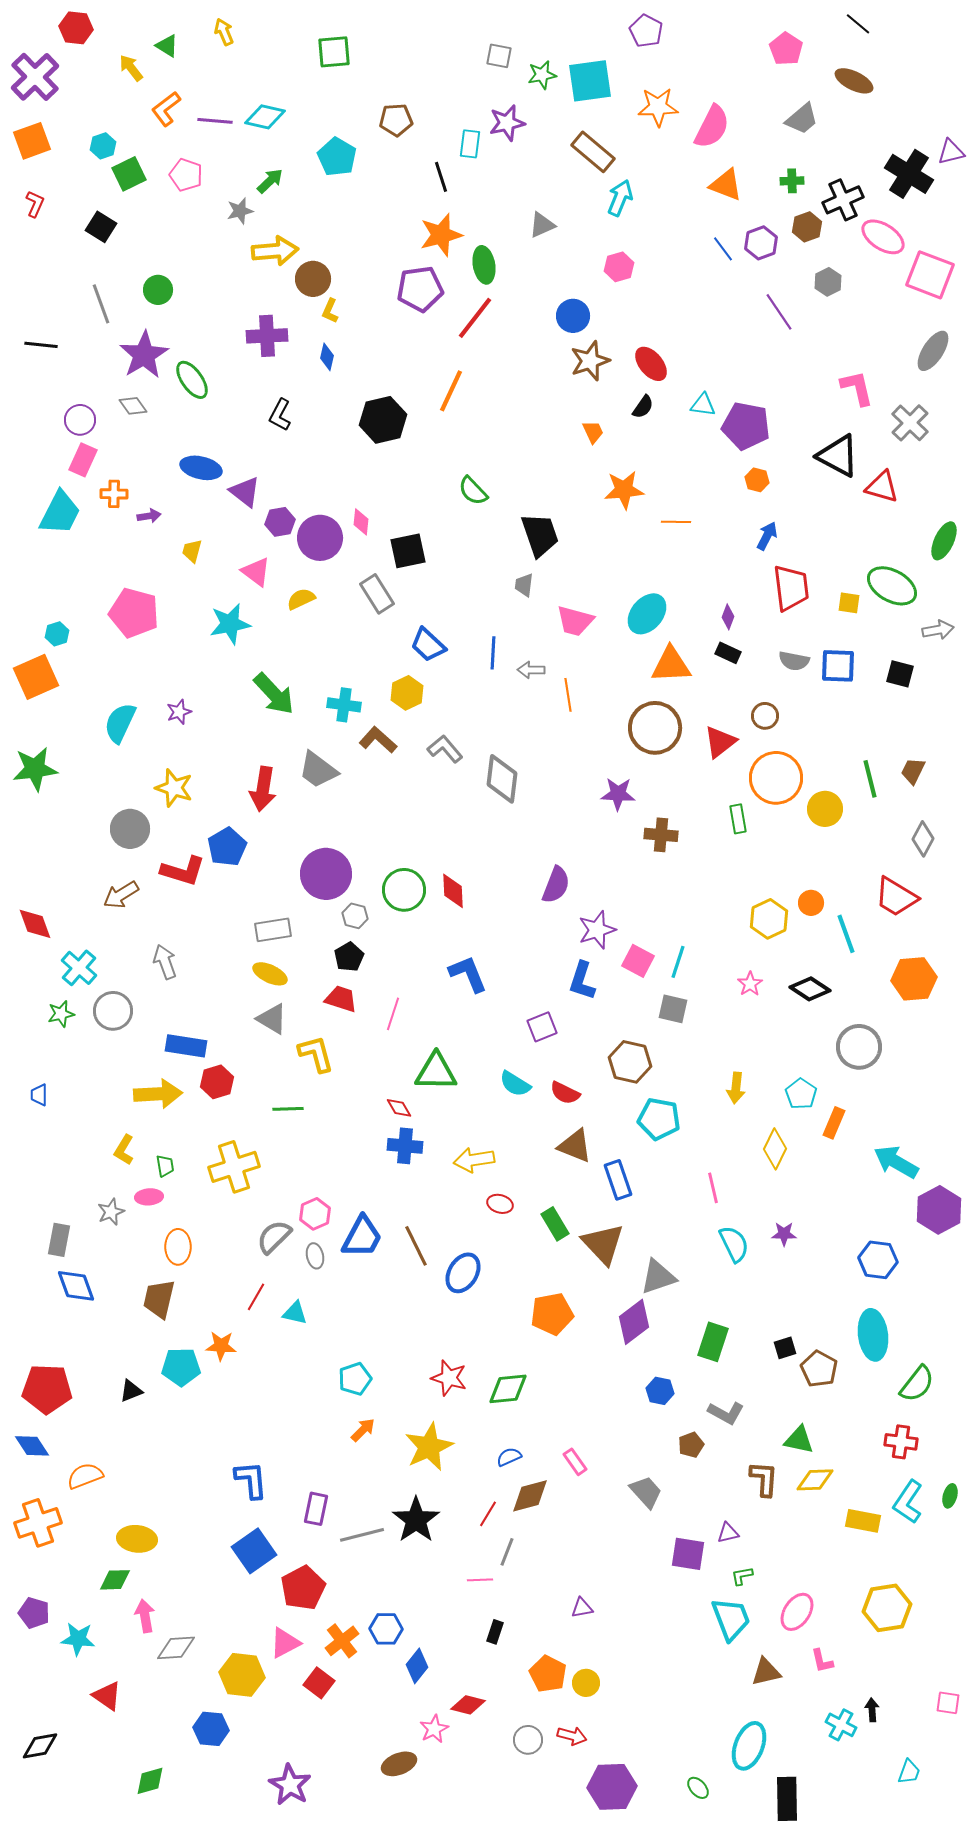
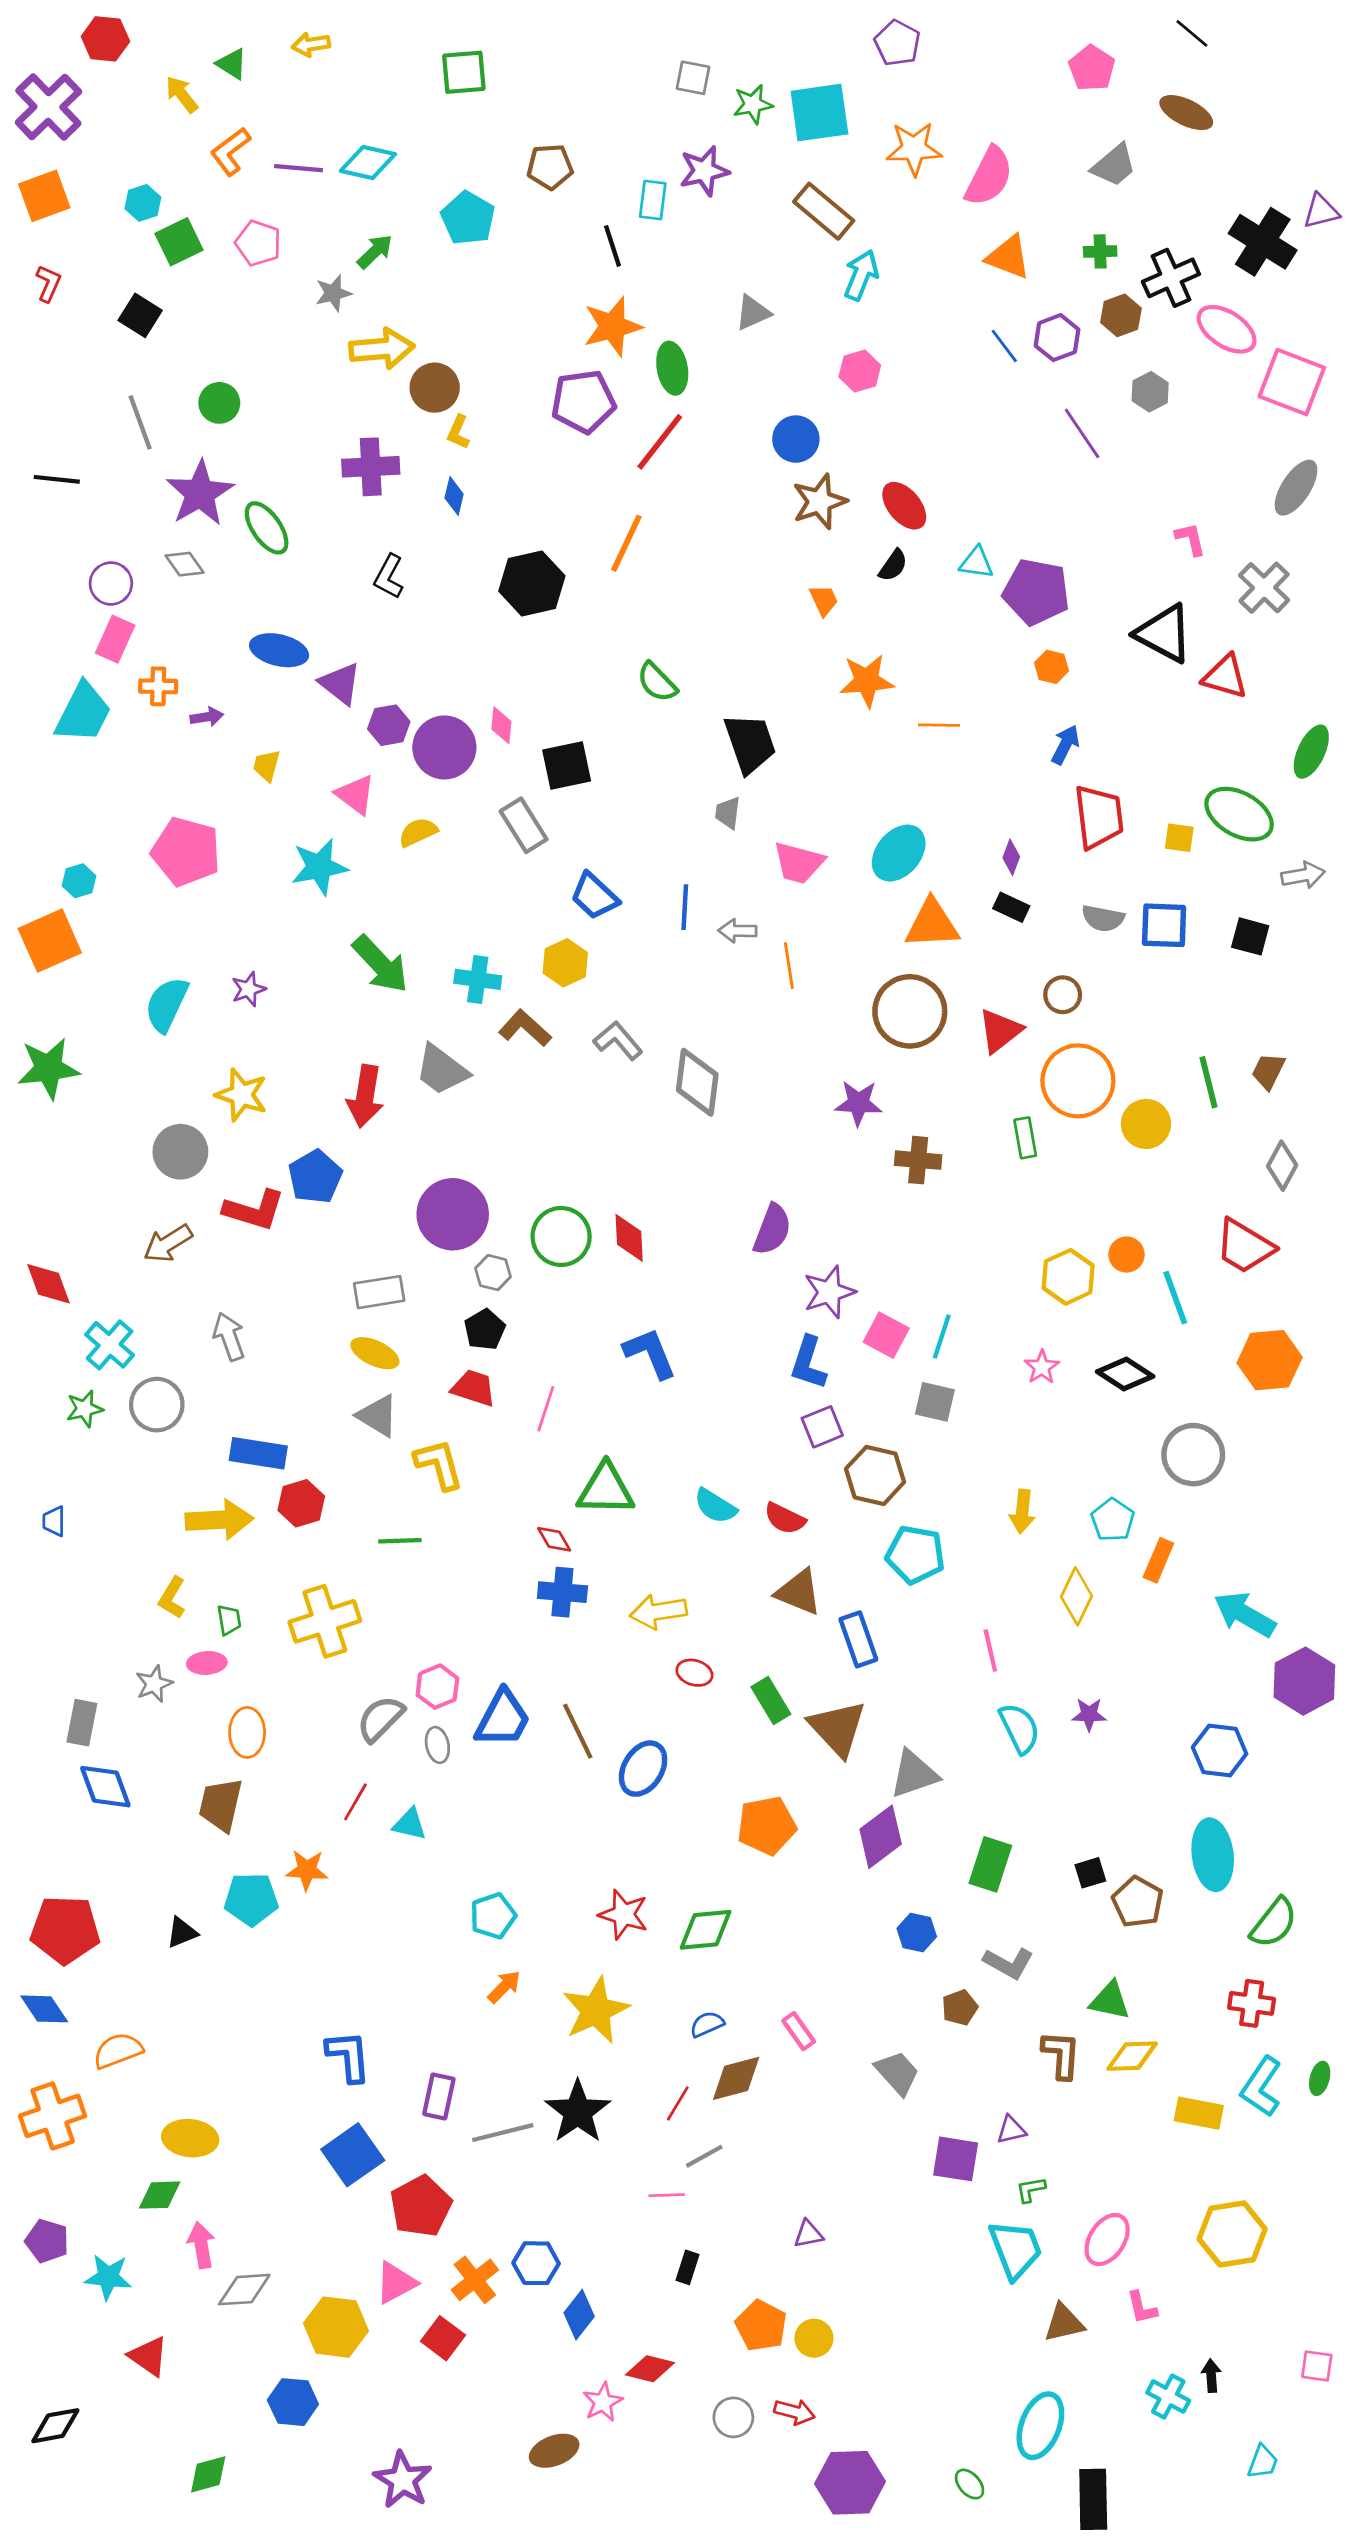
yellow arrow: (224, 32) -> (311, 44), turned -76
pink L-shape: (857, 388) -> (1190, 539), size x0.7
purple square: (542, 1027) -> (822, 1427), moved
gray line: (507, 1552) -> (704, 2156), turned 40

